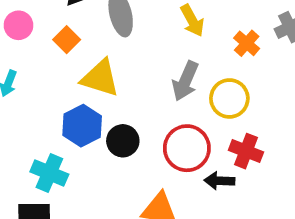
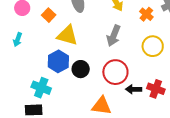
yellow circle: (229, 98) -> (153, 46), moved
red cross: (246, 151) -> (156, 89), moved

